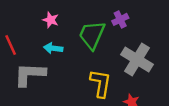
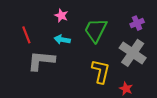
purple cross: (120, 19) -> (137, 23), moved

